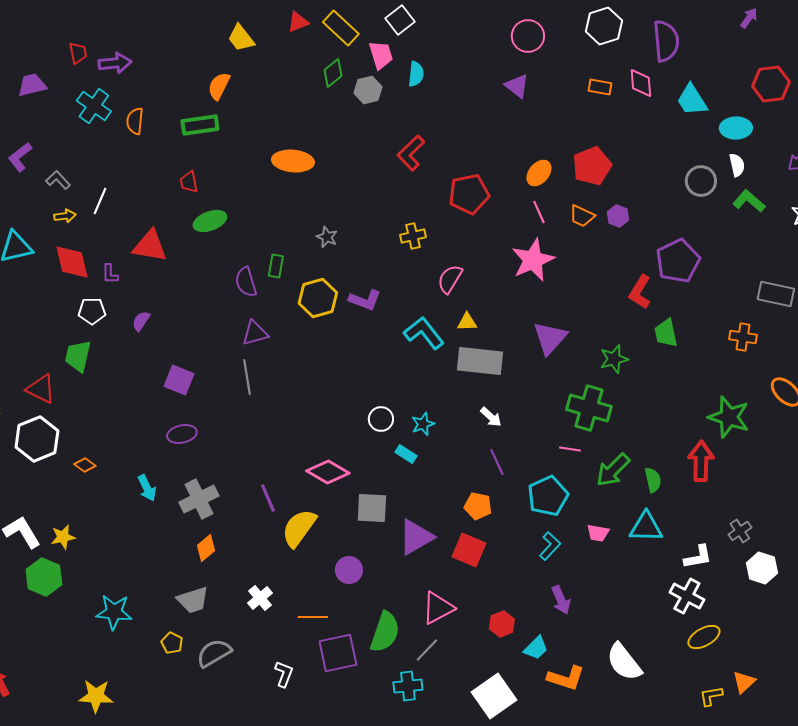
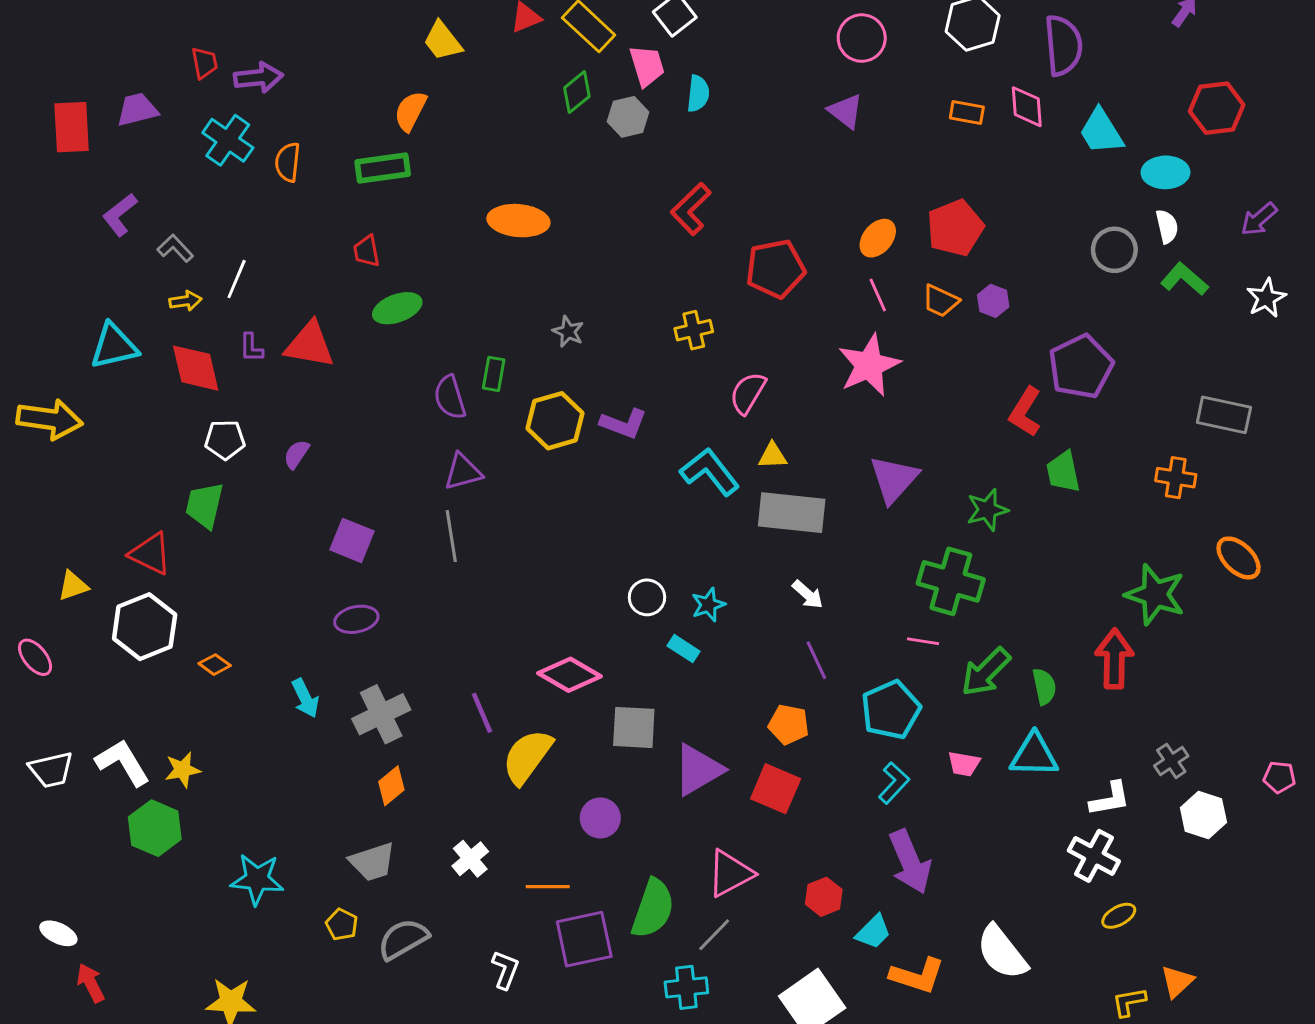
purple L-shape: (110, 274) -> (251, 348), moved
purple arrow: (561, 600) -> (910, 862), size x1.5
yellow ellipse: (704, 637) -> (1119, 916), size x0.7

